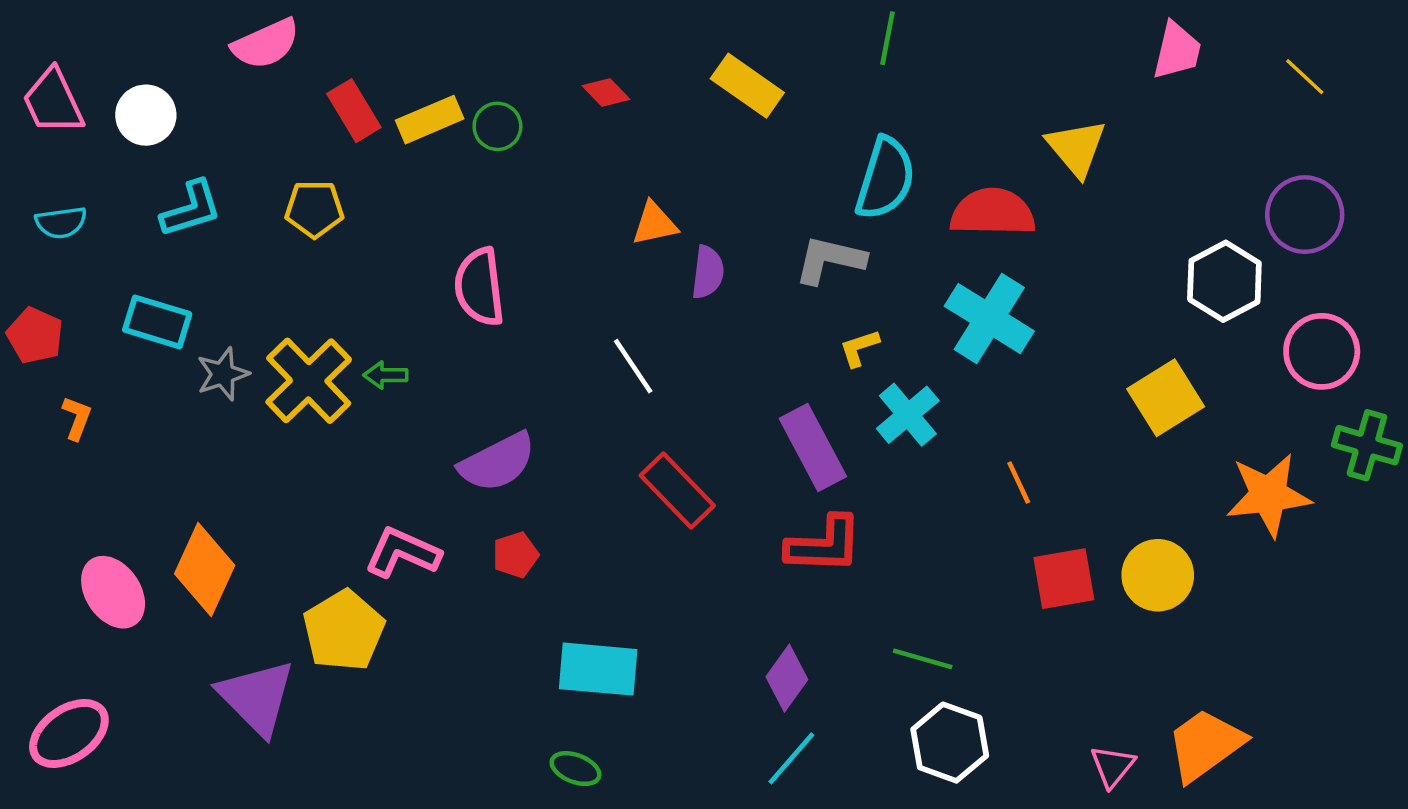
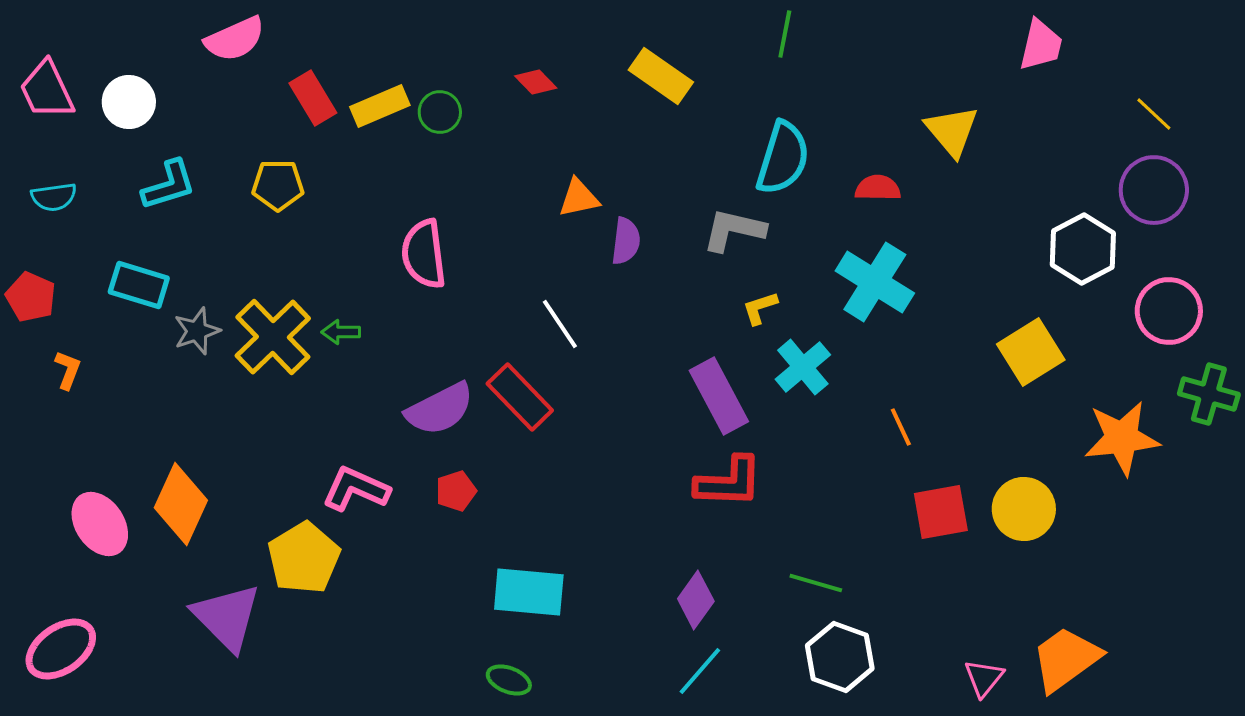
yellow line: (1305, 77) -> (1154, 114), moved
red semicircle: (993, 212) -> (878, 188), size x0.6
red rectangle: (677, 490) -> (520, 397), moved

